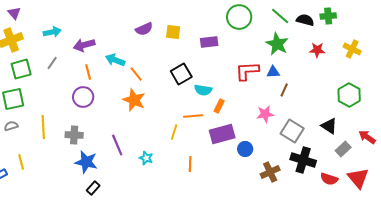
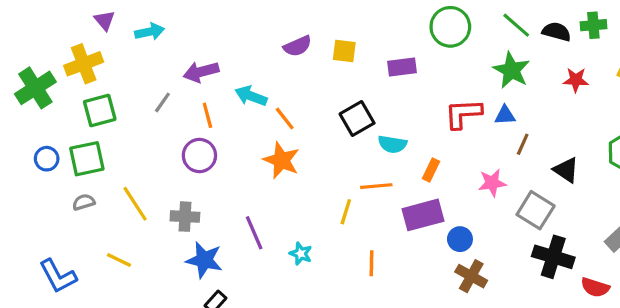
purple triangle: (14, 13) -> (105, 20), moved
cyan arrow: (52, 32) -> (150, 32), moved
gray line: (52, 63) -> (162, 102), moved
orange rectangle: (219, 106) -> (431, 170), moved
black triangle: (329, 126) -> (566, 170), moved
yellow line: (43, 127) -> (135, 204), turned -30
yellow line: (21, 162) -> (119, 260), moved, turned -49
brown cross: (270, 172) -> (471, 276), moved, turned -36

